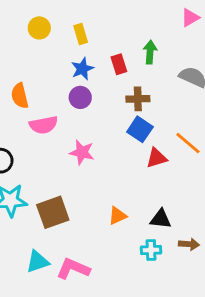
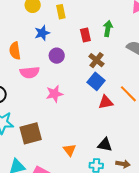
blue star: (82, 69) -> (42, 33), moved
brown cross: (138, 99) -> (96, 60), turned 35
pink star: (82, 152) -> (54, 94), turned -30
orange triangle: (118, 216) -> (69, 150), moved, turned -48

